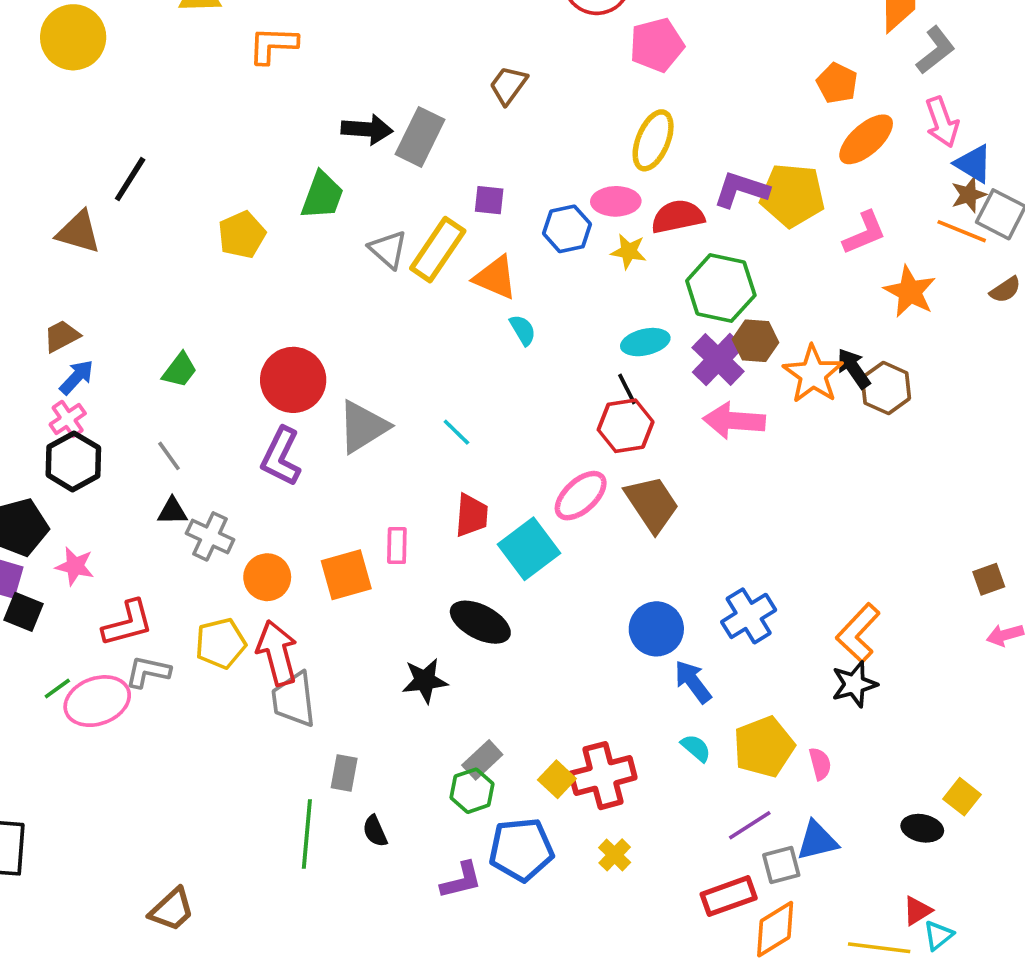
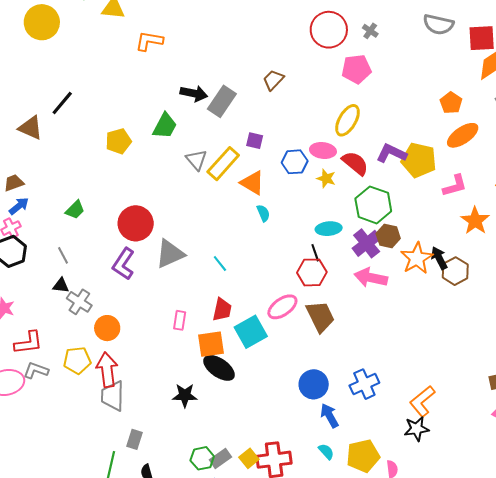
red semicircle: (678, 217) -> (355, 163), turned 44
orange square: (346, 575) -> (211, 344), moved
gray rectangle: (482, 760) -> (220, 458), moved

